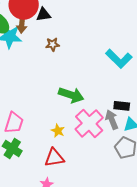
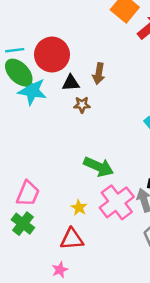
black triangle: (44, 14) -> (71, 83), moved
brown arrow: (22, 24) -> (99, 74), moved

